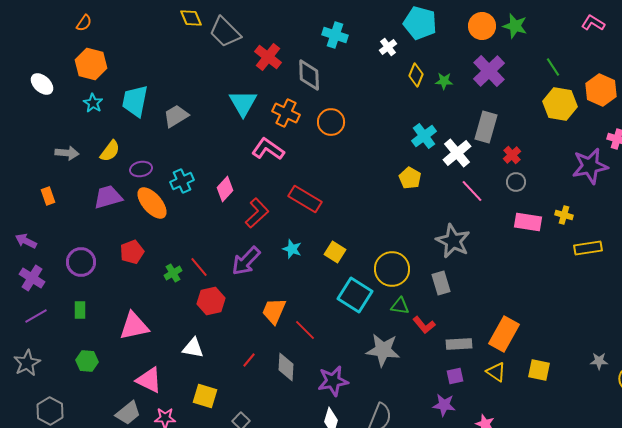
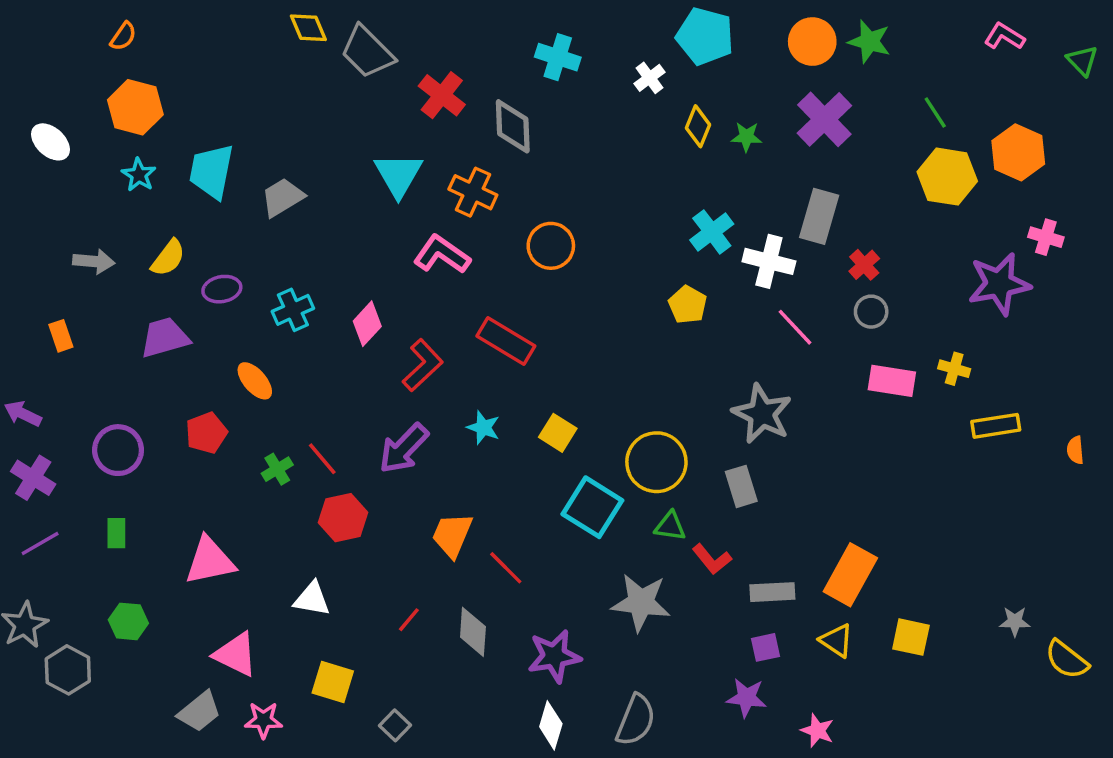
orange circle: (331, 122) -> (551, 246), moved
white cross: (457, 153) -> (769, 261), turned -36
orange ellipse: (152, 203) -> (255, 381), moved, size x0.7
gray hexagon: (50, 411) -> (68, 670), moved

